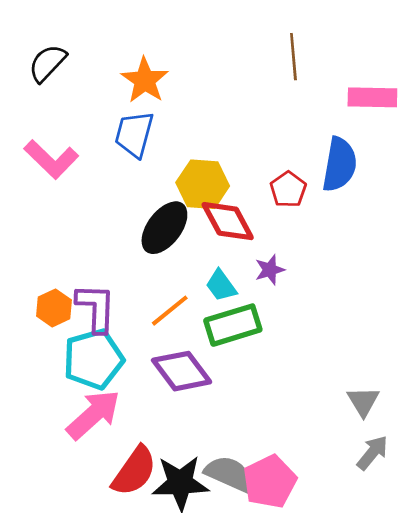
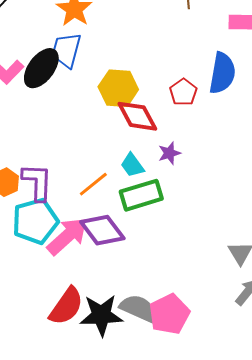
black ellipse: (164, 228) -> (41, 68), moved
pink arrow: (93, 415) -> (67, 236), moved

